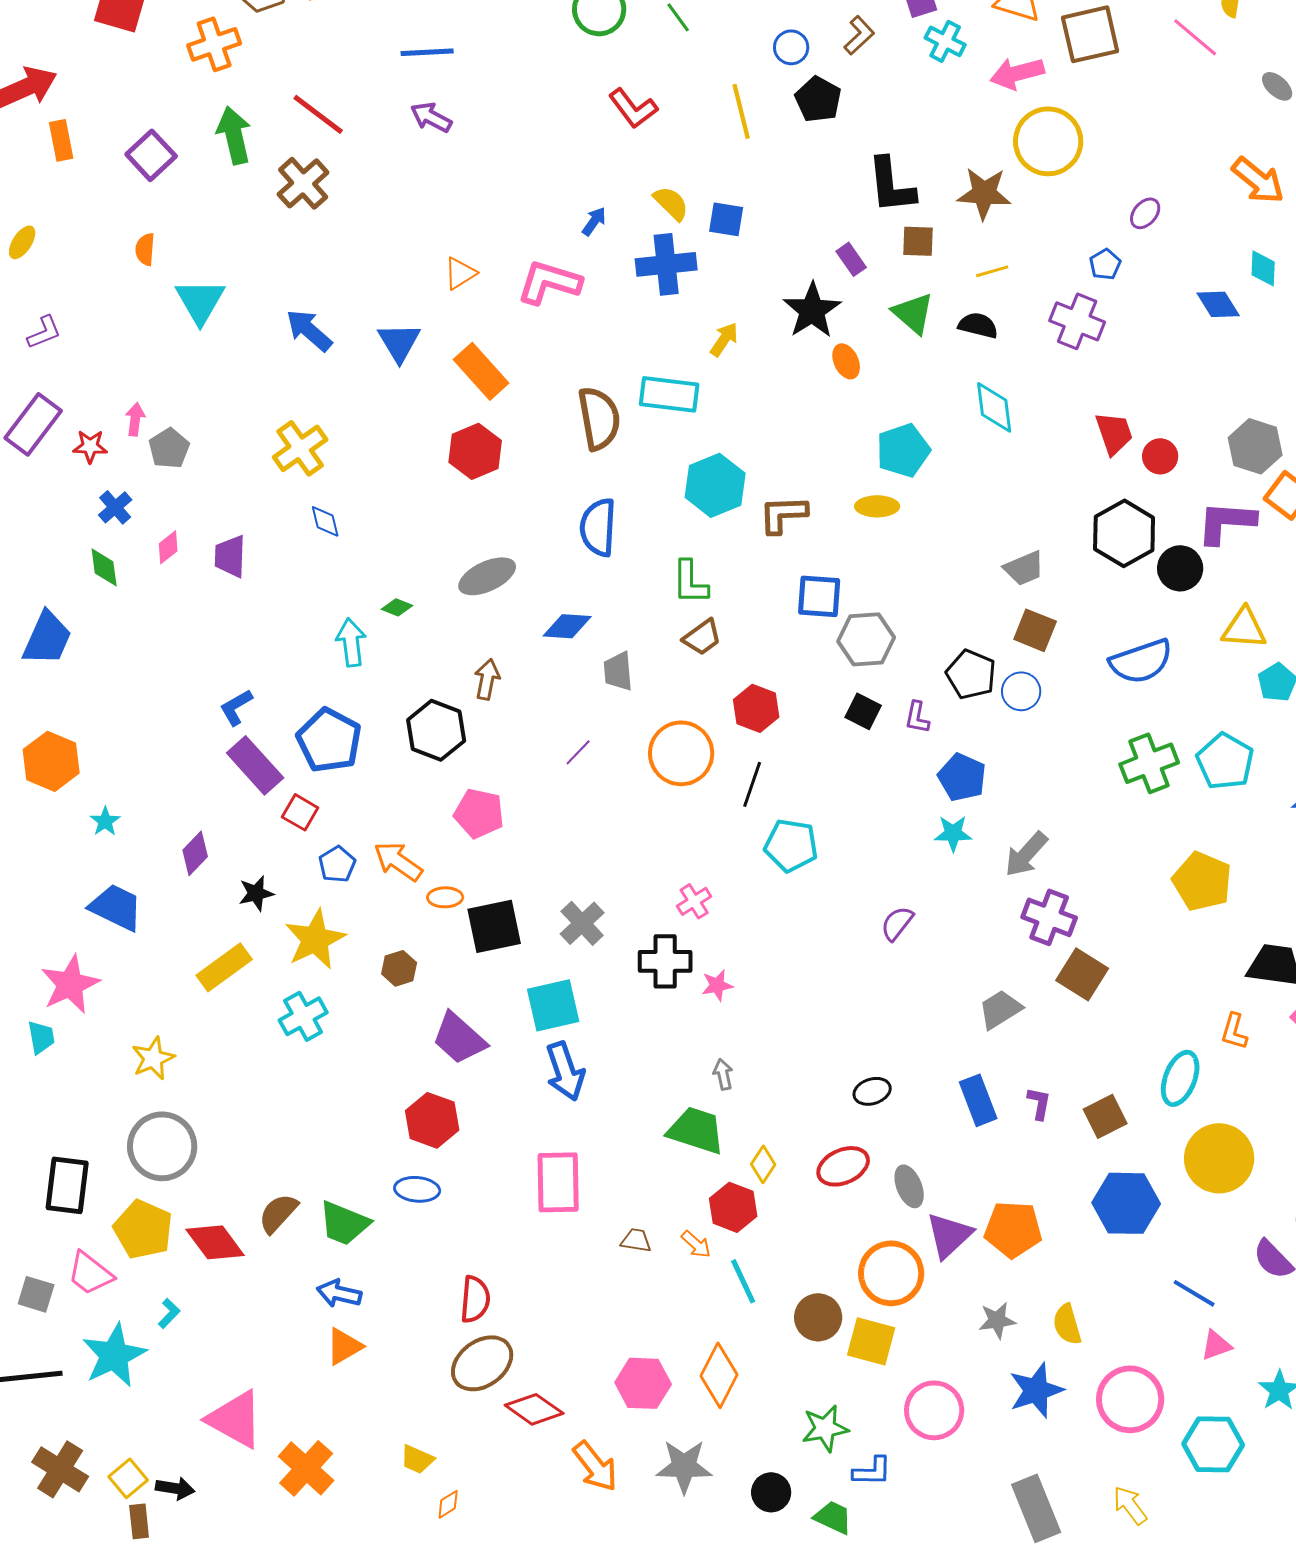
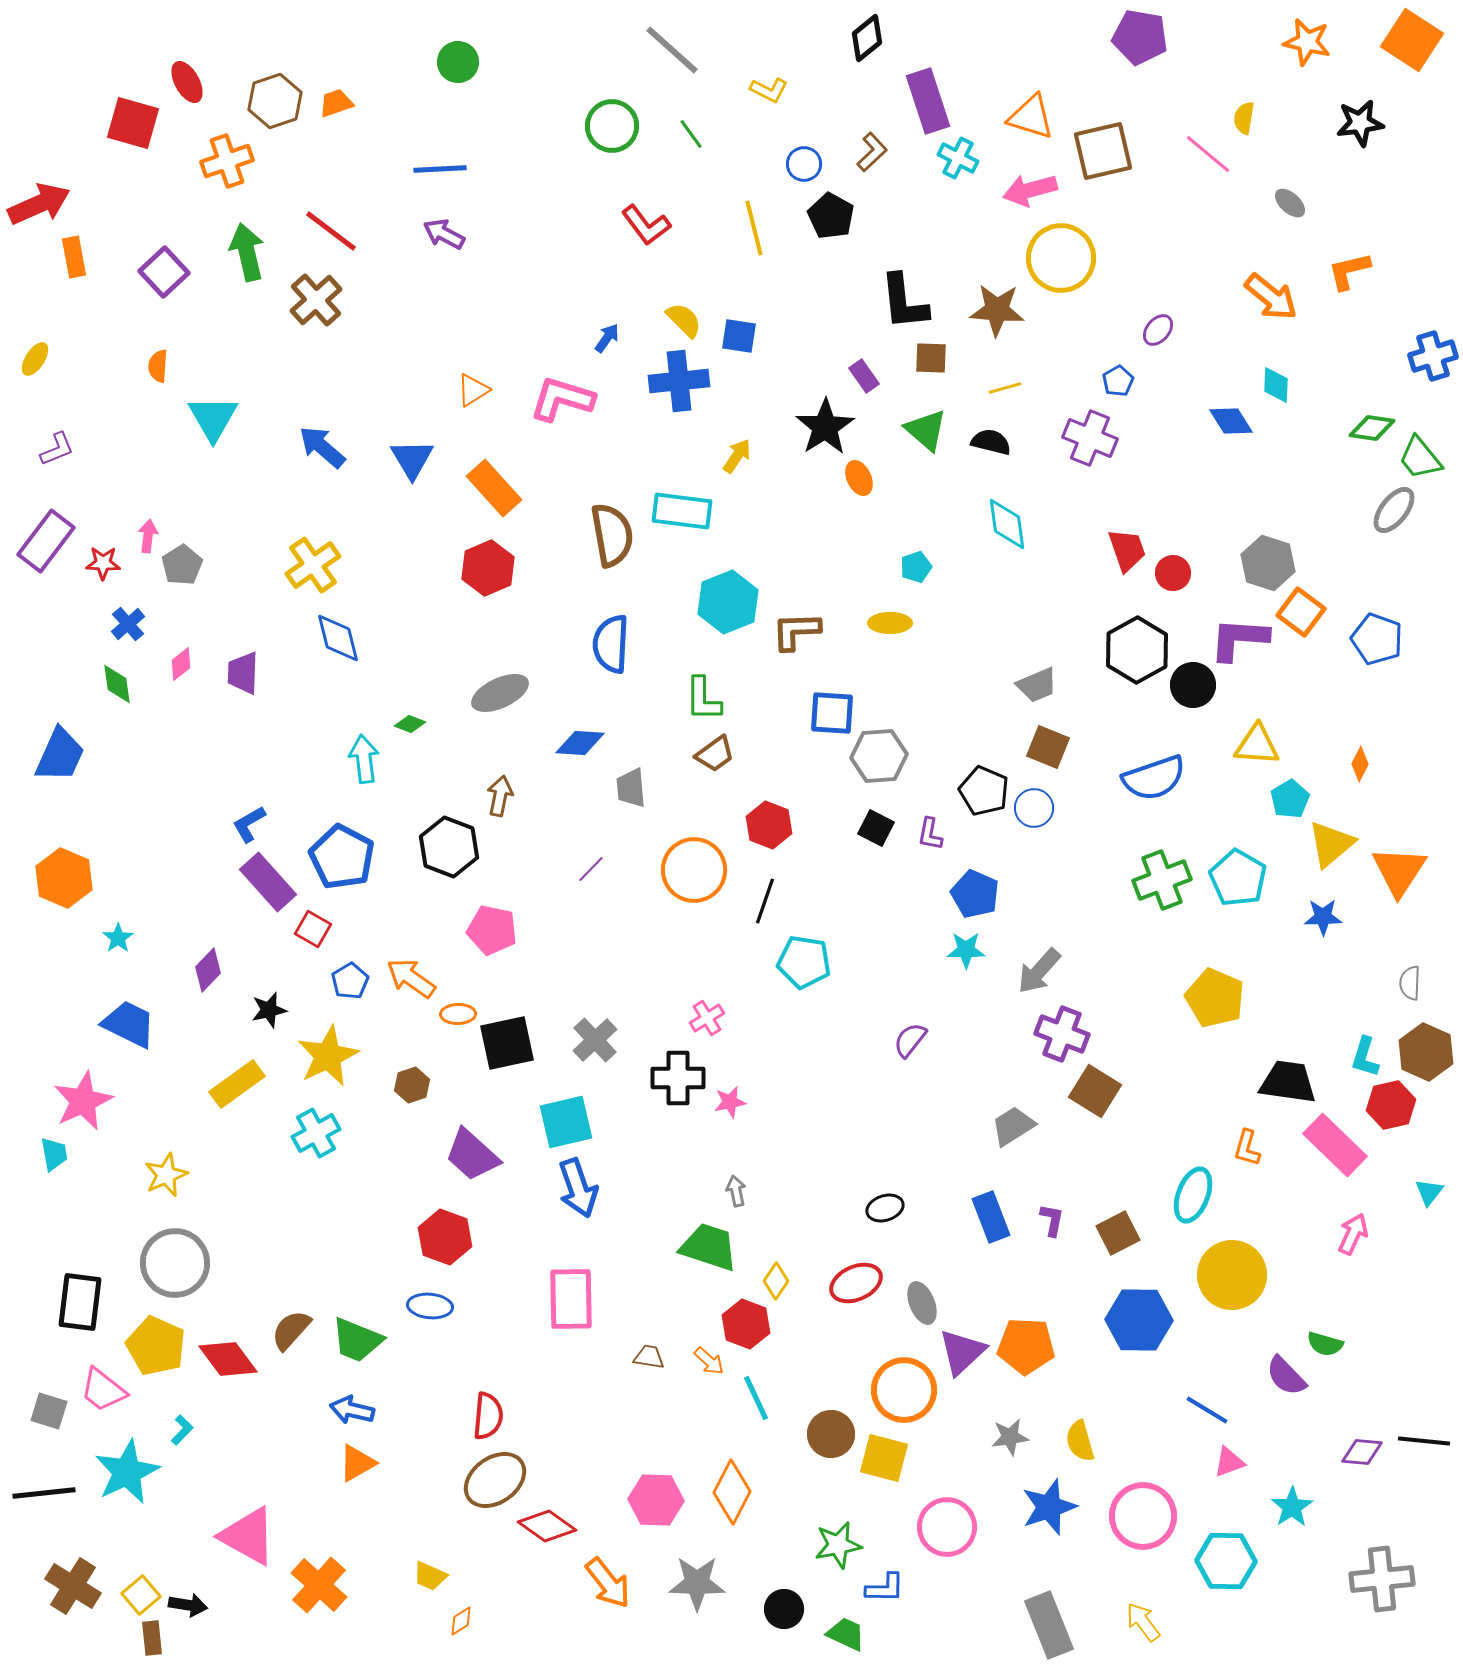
cyan pentagon: (903, 450) -> (916, 567), size x0.6
blue diamond: (325, 521) -> (338, 638), size x1.5

